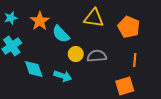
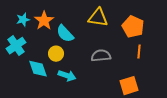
cyan star: (11, 18) -> (23, 20), moved
yellow circle: (76, 54) -> (56, 54), moved
orange line: (135, 60) -> (139, 52), moved

